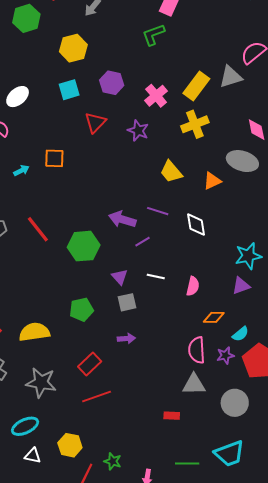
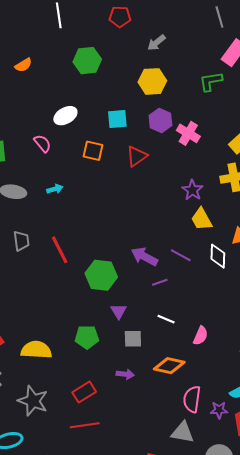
green hexagon: (26, 18) -> (87, 61), moved
yellow hexagon: (73, 48) -> (152, 81), moved
pink cross: (156, 96) -> (188, 133), moved, turned -30
purple star: (138, 131) -> (192, 190), moved
orange square: (54, 158) -> (93, 151), moved
white diamond: (196, 225) -> (218, 256), moved
purple triangle: (120, 277) -> (119, 311), moved
orange diamond: (214, 317) -> (169, 366), moved, size x1.4

